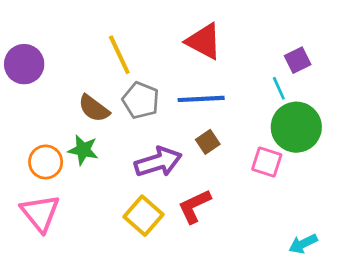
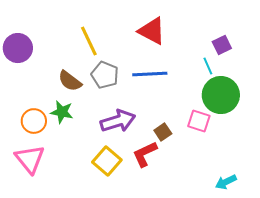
brown square: (208, 142) -> (163, 132), moved

